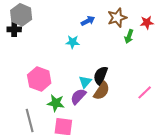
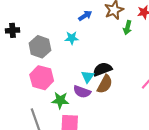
gray hexagon: (21, 15) -> (40, 47), moved
black semicircle: (101, 76) -> (102, 69), turned 54
purple semicircle: (78, 96) -> (82, 92), turned -108

